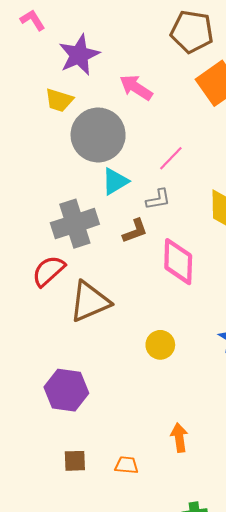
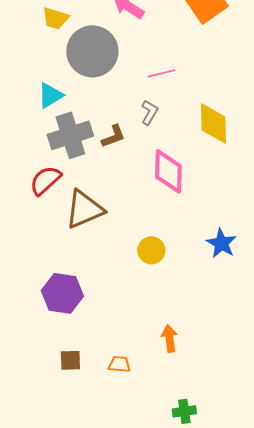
pink line: (171, 158) -> (161, 73), turned 32
cyan triangle: (115, 181) -> (50, 95), moved
gray L-shape: (158, 199) -> (149, 112), turned -50
brown L-shape: (135, 231) -> (113, 136), moved

